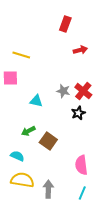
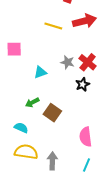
red arrow: (80, 50) -> (85, 21), size x1.6
yellow line: (21, 55) -> (53, 26), moved
cyan triangle: (36, 101) -> (40, 72), turned -32

